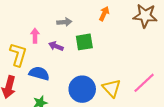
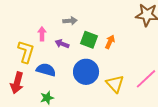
orange arrow: (104, 14) -> (110, 42), moved
green square: (84, 42) -> (89, 40), turned 30
blue circle: (82, 89) -> (86, 72), moved

